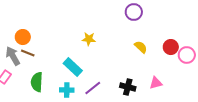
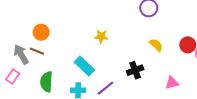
orange circle: (23, 37) -> (41, 32), moved
black cross: (128, 87) -> (135, 70), moved, turned -35

